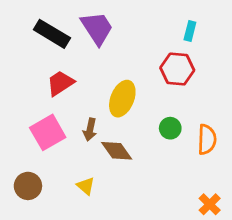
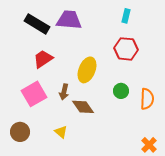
purple trapezoid: (97, 28) -> (69, 20), turned -52
cyan rectangle: (190, 31) -> (126, 16), moved

